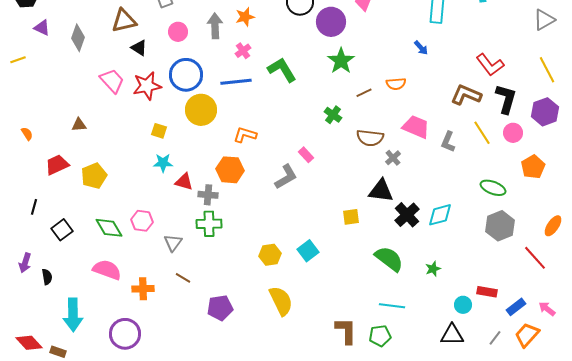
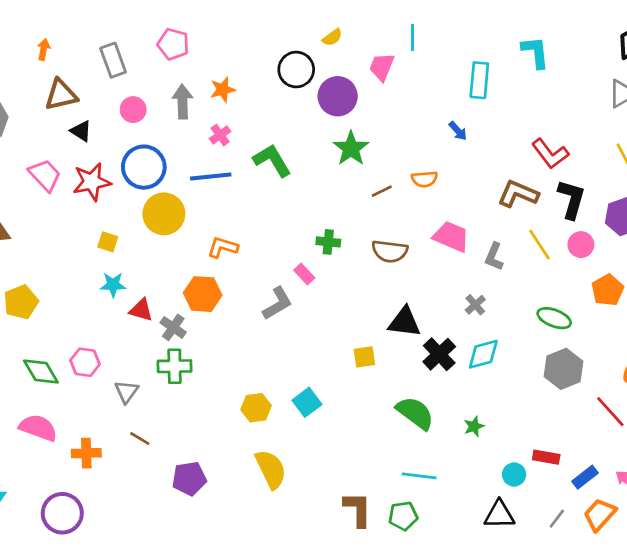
green cross: (333, 115) -> (328, 242), moved, turned -30
gray cross: (393, 158) -> (475, 305), moved
gray cross: (208, 195) -> (173, 327), turned 30

